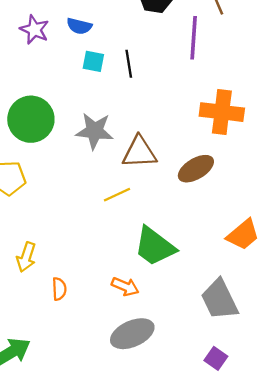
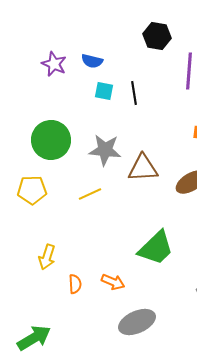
yellow line: (117, 195) -> (90, 194), moved
green trapezoid: (155, 246) -> (156, 248), turned -81
orange arrow: (125, 287) -> (113, 282), moved

